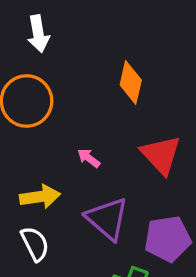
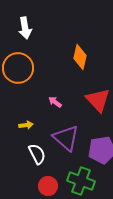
yellow arrow: (40, 197) -> (26, 125), size x0.6
white semicircle: (35, 244) -> (37, 154), moved

